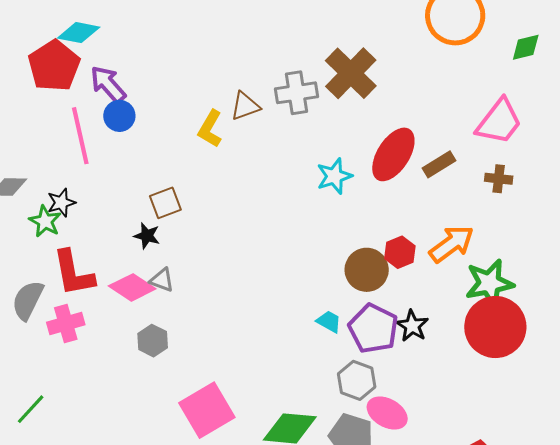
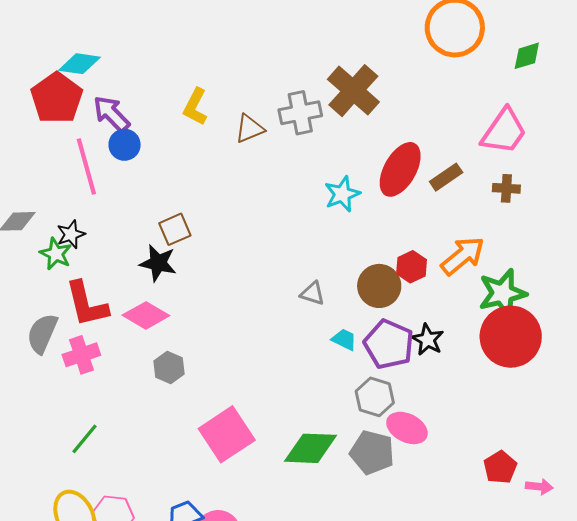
yellow L-shape: (210, 129) -> (195, 107), moved
black star: (147, 236) -> (158, 263), size x1.4
gray triangle: (162, 280) -> (313, 293), moved
green line: (31, 409) -> (85, 439), moved

